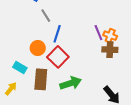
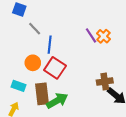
orange cross: (110, 36) -> (103, 36), turned 32
brown cross: (110, 50) -> (105, 82), moved
green arrow: (71, 83) -> (57, 101), moved

